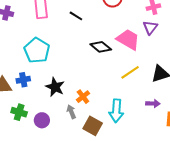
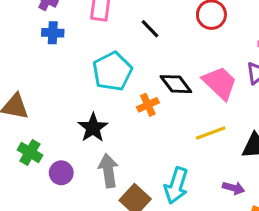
cyan pentagon: (37, 50) -> (112, 71), moved
blue cross: (23, 80) -> (53, 33), moved
orange cross: (83, 97) -> (148, 105), moved
gray arrow: (71, 112) -> (108, 171), size x1.5

